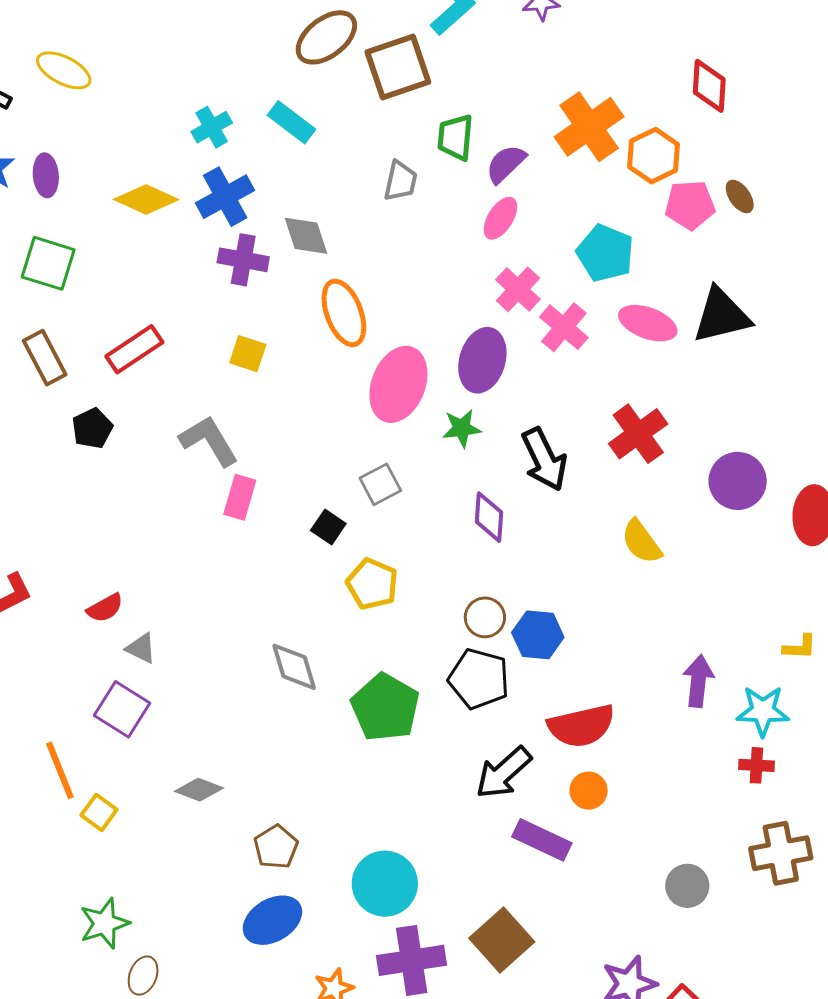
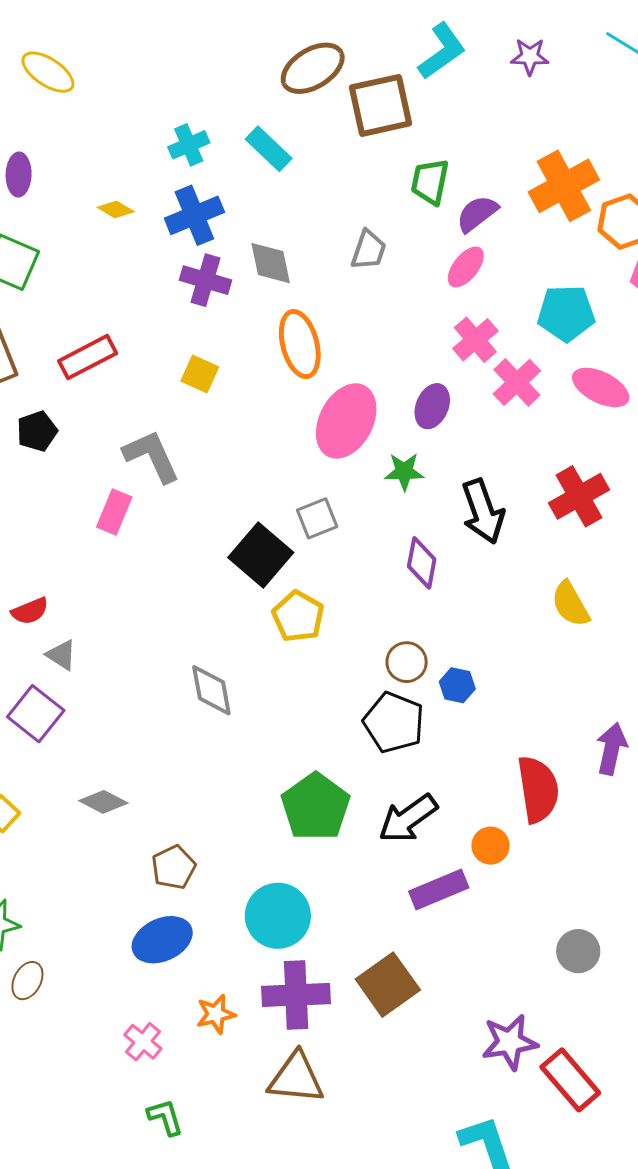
gray trapezoid: (401, 181) -> (369, 250), moved
yellow diamond: (146, 199) -> (116, 210), size x0.6
cyan pentagon: (605, 253) -> (566, 313), turned -30
purple ellipse: (482, 360) -> (432, 406), size x0.7
pink rectangle: (240, 497) -> (114, 512), moved
black square: (328, 527) -> (261, 555), size x1.8
blue hexagon: (538, 635) -> (457, 685), size x0.7
green pentagon: (385, 707) -> (316, 807), moved
red semicircle: (581, 726) -> (538, 789), moved, turned -92
purple rectangle: (542, 840) -> (439, 889), turned -54

